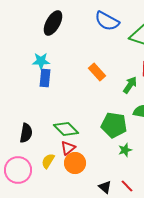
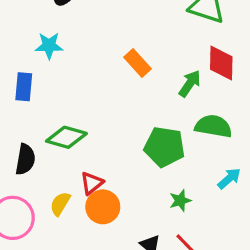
blue rectangle: (45, 78) -> (24, 87), moved
green diamond: (66, 129) -> (66, 137), moved, turned -30
green star: (125, 150) -> (180, 201), moved

